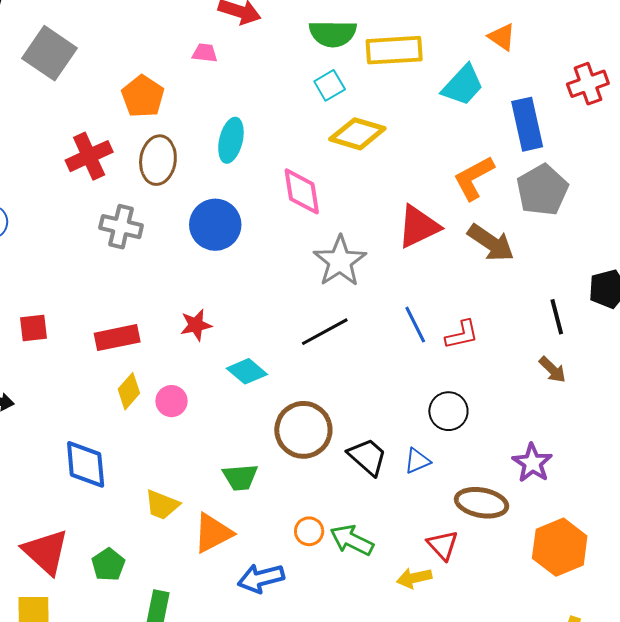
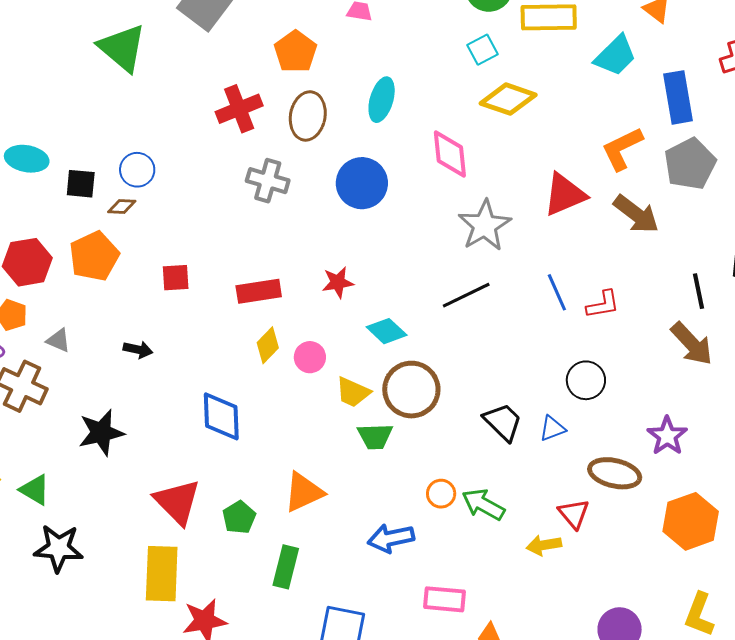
brown arrow: (552, 370) -> (692, 344), size x1.6
brown circle: (303, 430) -> (411, 390), moved
yellow trapezoid: (162, 505) -> (353, 392), moved
orange triangle: (213, 533) -> (304, 492), moved

